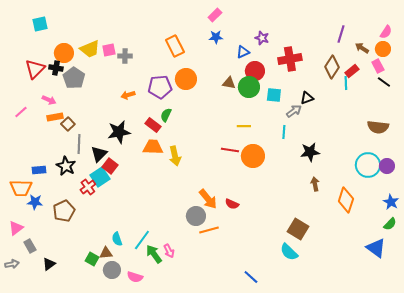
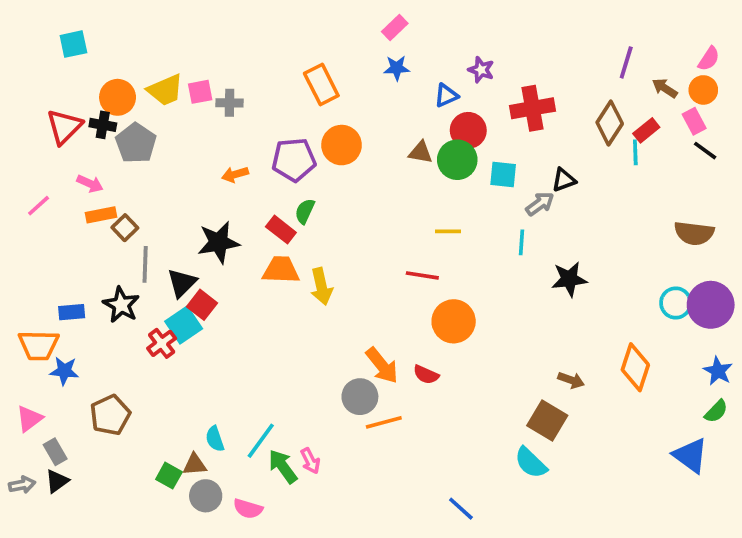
orange circle: (253, 156) -> (454, 321), moved
cyan circle: (368, 165) -> (676, 303), size x0.7
purple circle: (387, 166) -> (711, 305), size x1.6
brown arrow: (315, 184) -> (571, 380), moved, turned 120
brown pentagon: (64, 211) -> (110, 415), moved
black triangle: (49, 264) -> (57, 481), moved

